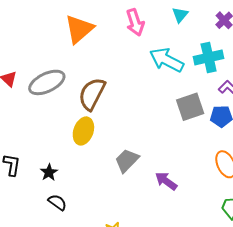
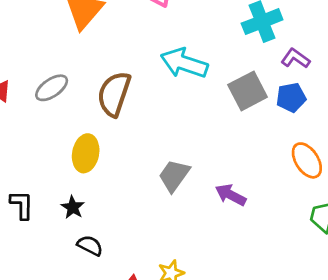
cyan arrow: (167, 60) -> (184, 63), moved
gray ellipse: (47, 82) -> (52, 88), size x0.7
yellow ellipse: (83, 131) -> (86, 153), moved

